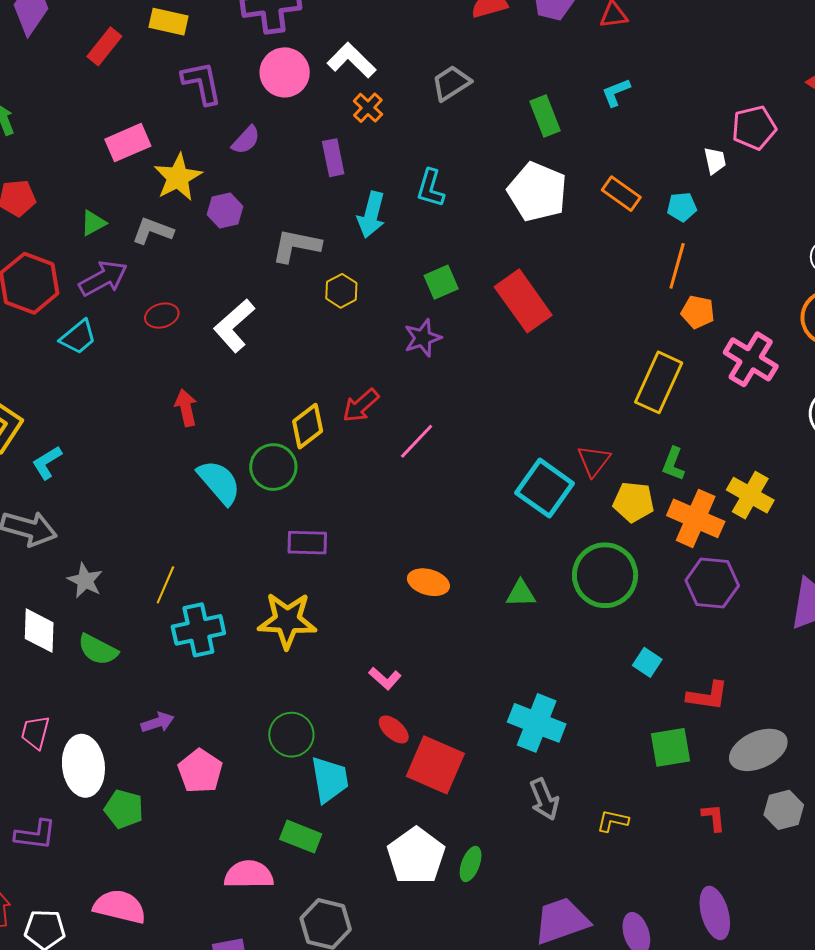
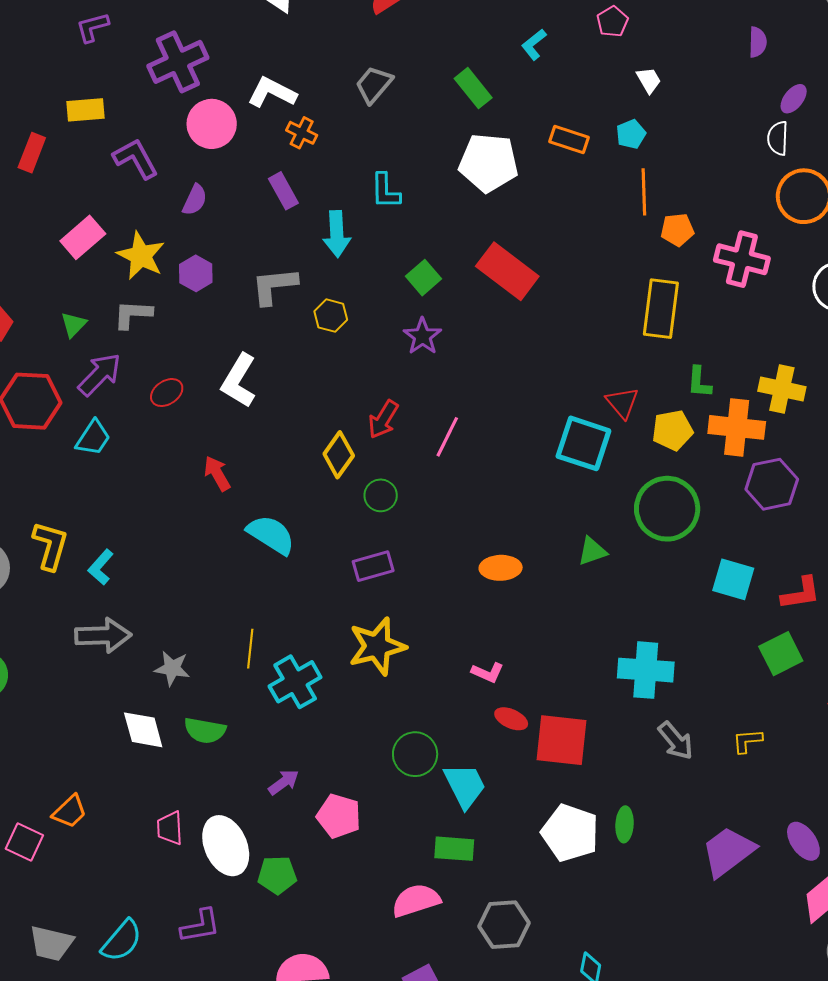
pink pentagon: (754, 128) -> (612, 22), moved, size x0.7
green circle: (273, 467) -> (381, 495), moved, size x0.7
cyan square: (647, 662) -> (733, 579), size x1.5

